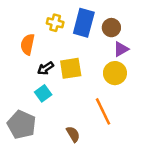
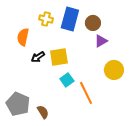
yellow circle: (115, 73) -> (114, 70), moved
cyan square: (43, 93) -> (67, 80), moved
brown semicircle: (73, 134) -> (43, 112), moved

